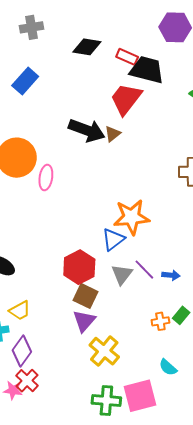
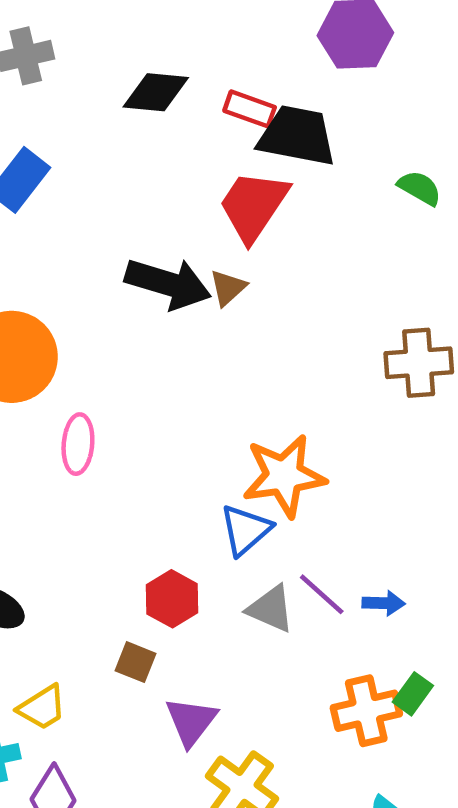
pink ellipse: (46, 177) -> (78, 444), moved
red hexagon: (79, 267) -> (172, 599), size x0.7
gray triangle: (122, 274) -> (271, 609), turned -40
brown square: (86, 296) -> (136, 662), moved, size x0.7
orange cross: (160, 321) -> (366, 711), size x1.6

